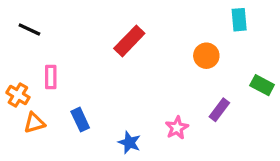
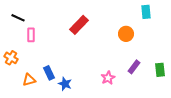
pink rectangle: (51, 77) -> (31, 35), moved
green rectangle: (262, 85) -> (160, 70), moved, turned 56
orange triangle: (34, 123) -> (29, 80), moved
blue star: (129, 142) -> (65, 84), moved

